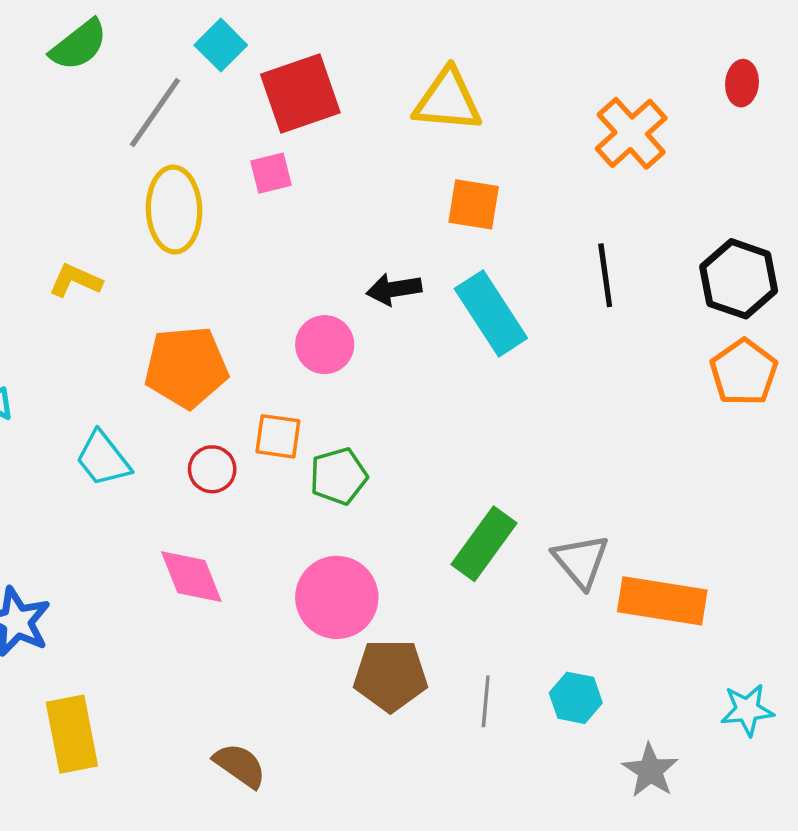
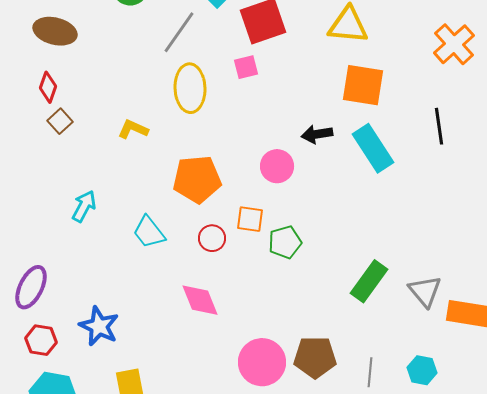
orange square: (474, 204) -> (363, 85), size x1.4
pink circle: (337, 597) -> (262, 362), moved

